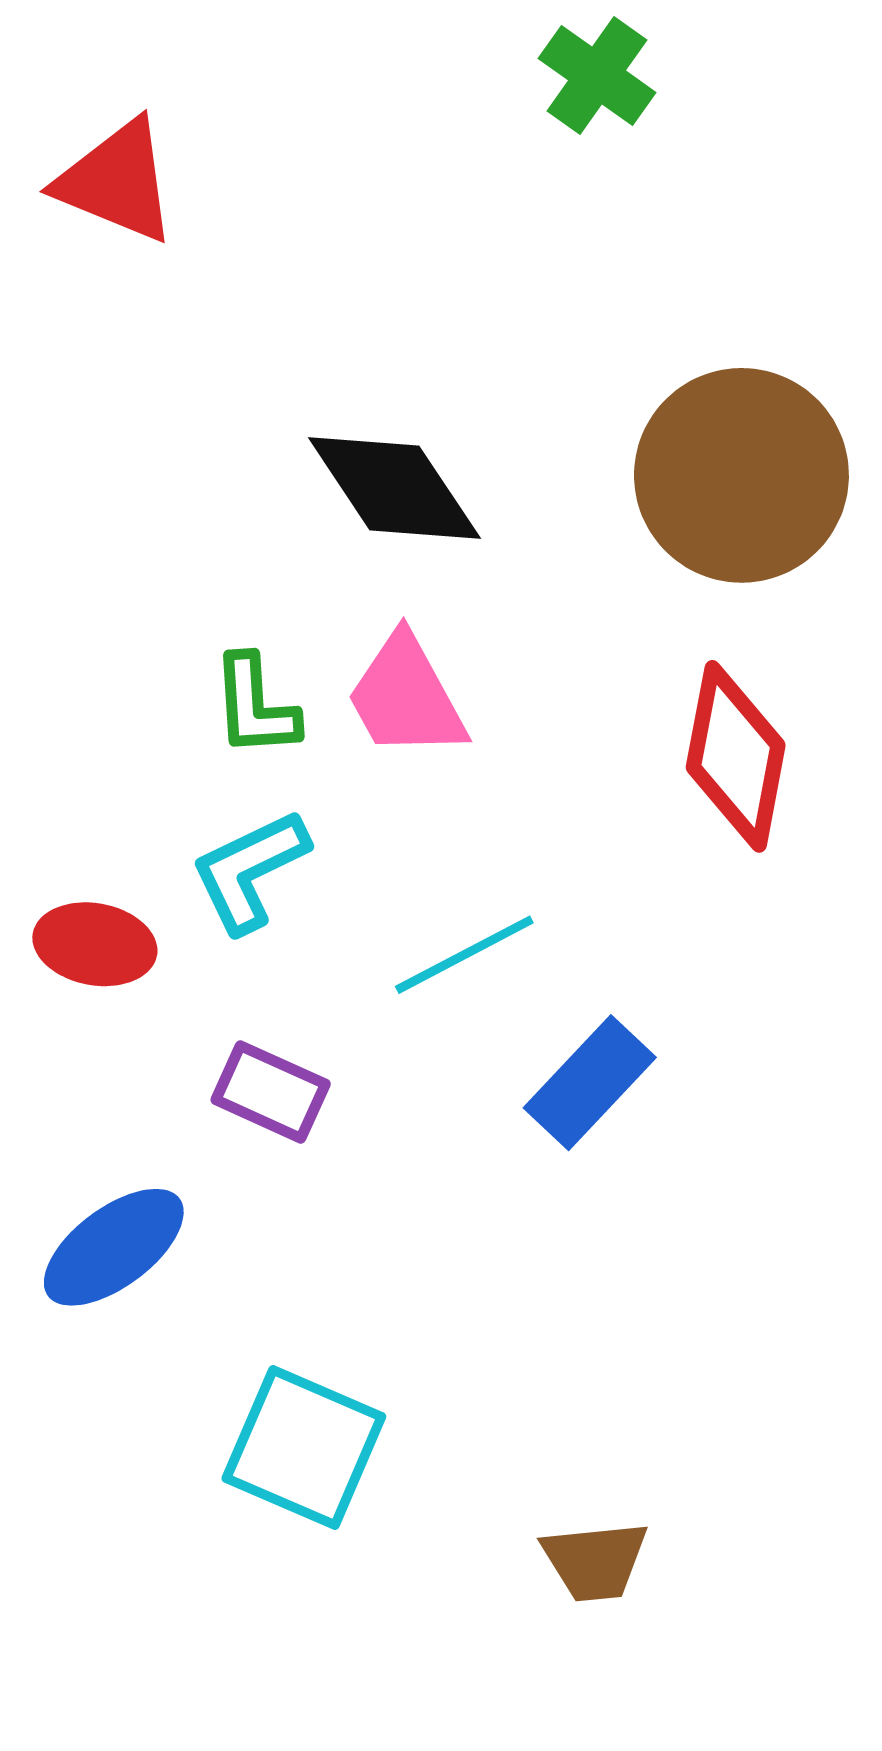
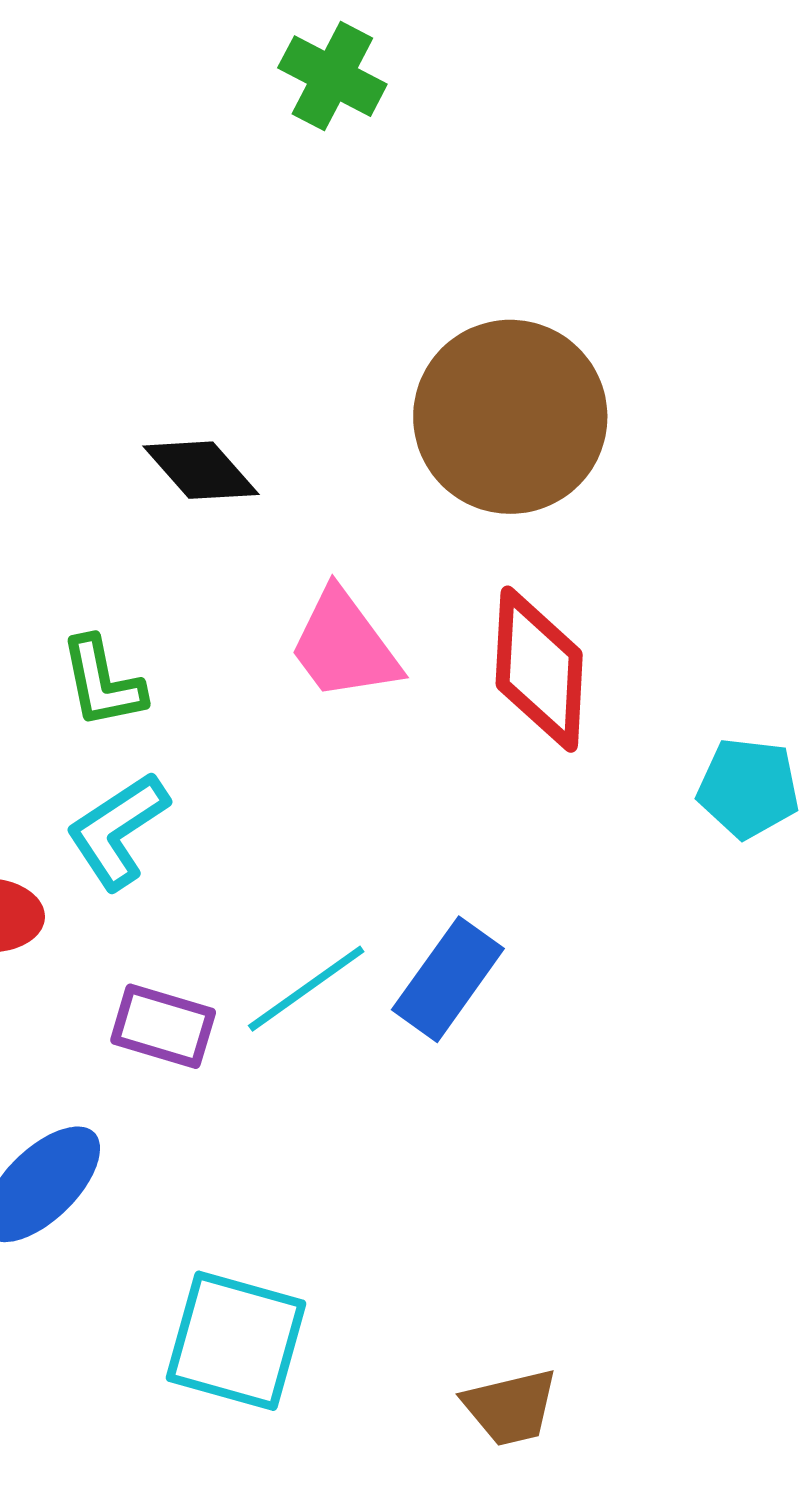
black diamond: (394, 488) -> (201, 470), size x0.7
pink trapezoid: (406, 697) -> (344, 645), moved
cyan line: (464, 955) -> (306, 989), moved

